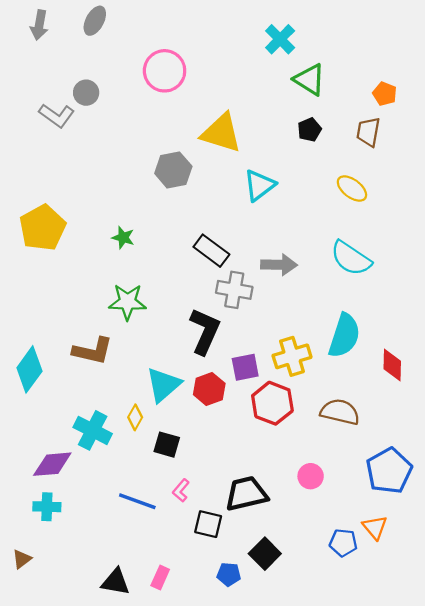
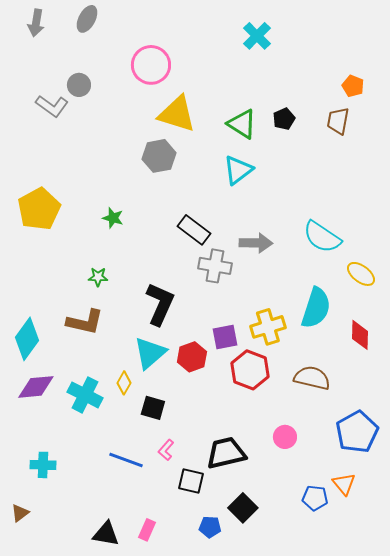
green triangle: (309, 80) -> (242, 124), moved
yellow triangle: (221, 133) -> (177, 114), moved
yellow ellipse: (352, 189) -> (361, 274), moved
green star: (127, 302) -> (98, 277), moved, size x0.6
black L-shape: (205, 331) -> (160, 304), moved
purple diamond: (52, 464) -> (36, 387), moved

